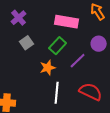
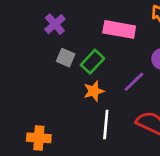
gray square: (27, 43) -> (66, 58), turned -32
green rectangle: (58, 46) -> (92, 62), moved

